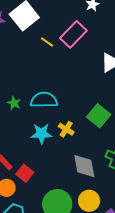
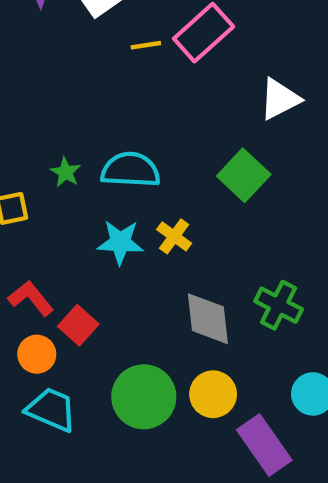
yellow line: (47, 42) -> (146, 45), turned -48
green square: (99, 116) -> (244, 175), moved

